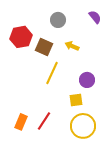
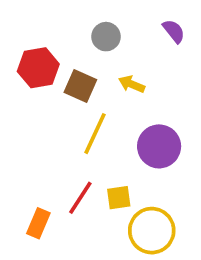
purple circle: (87, 80) -> (159, 146), size x1.5
yellow square: (76, 100) -> (119, 198), moved
red line: (44, 121) -> (80, 198), moved

